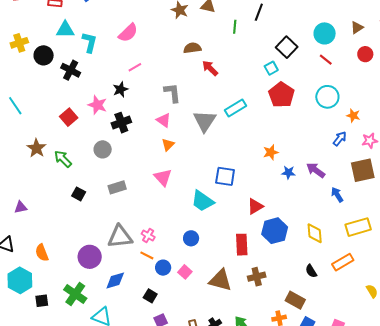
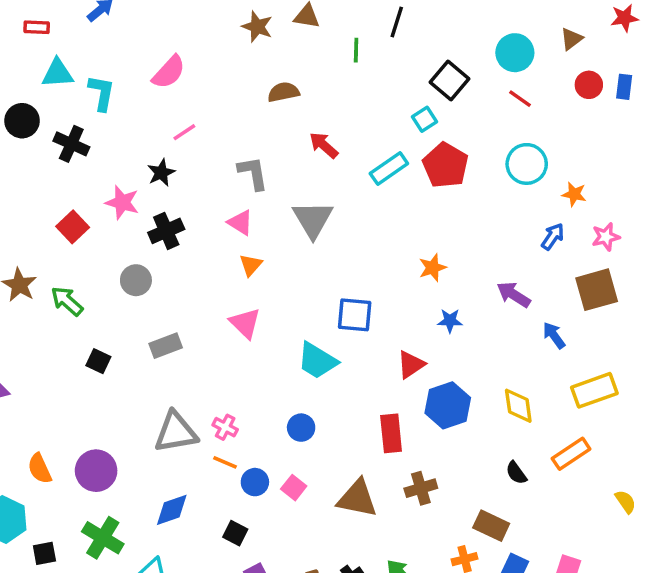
red arrow: (210, 68) -> (324, 145), moved
cyan rectangle: (236, 108) -> (389, 169), moved
blue star: (288, 172) -> (450, 321), moved
purple circle: (90, 257) -> (96, 471), moved

